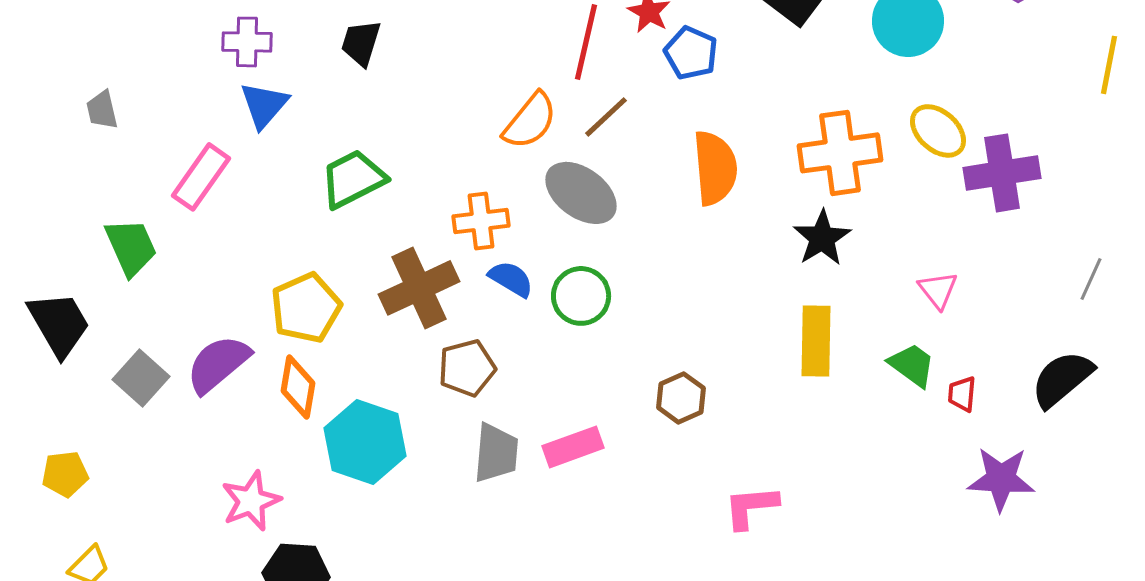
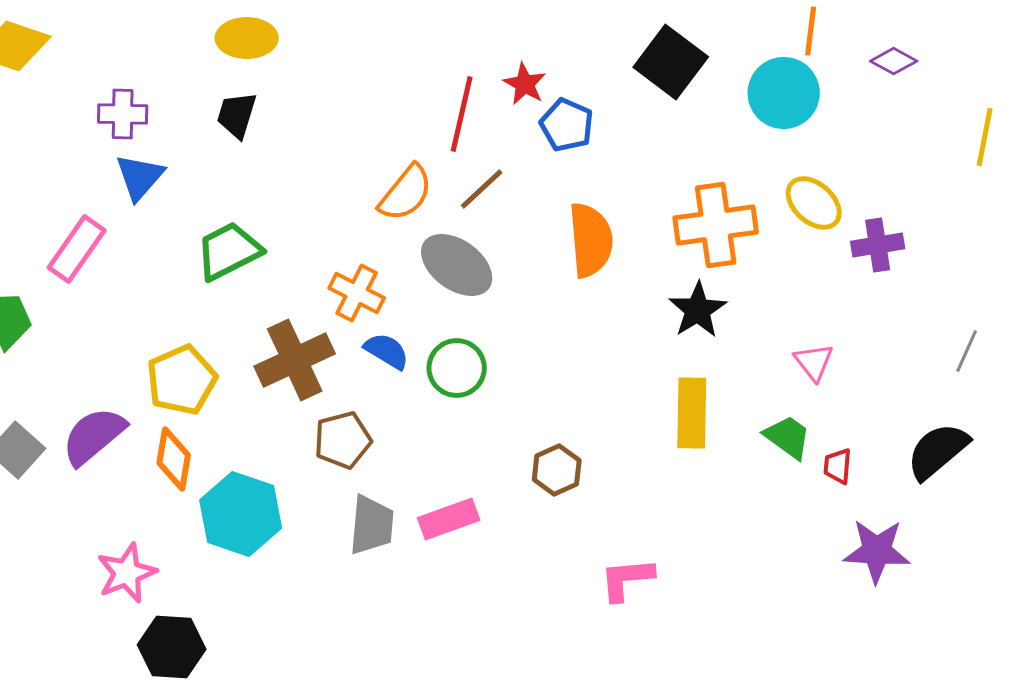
purple cross: (1002, 173) -> (878, 245), size x0.7
orange cross: (481, 221) -> (357, 293), turned 34

